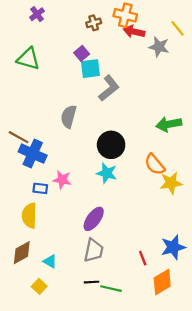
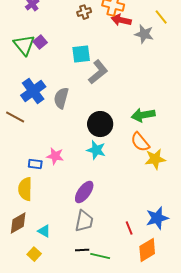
purple square: (82, 53) -> (40, 42), moved
green triangle: (28, 59) -> (24, 45), turned 35
green arrow: (169, 124) -> (143, 115), moved
blue cross: (33, 154) -> (33, 91), moved, turned 30

